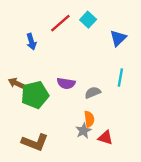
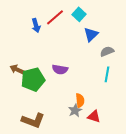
blue triangle: (118, 38) -> (91, 34), moved
blue arrow: (31, 42) -> (36, 25), moved
cyan line: (120, 77) -> (107, 74), moved
gray semicircle: (93, 93) -> (107, 51), moved

